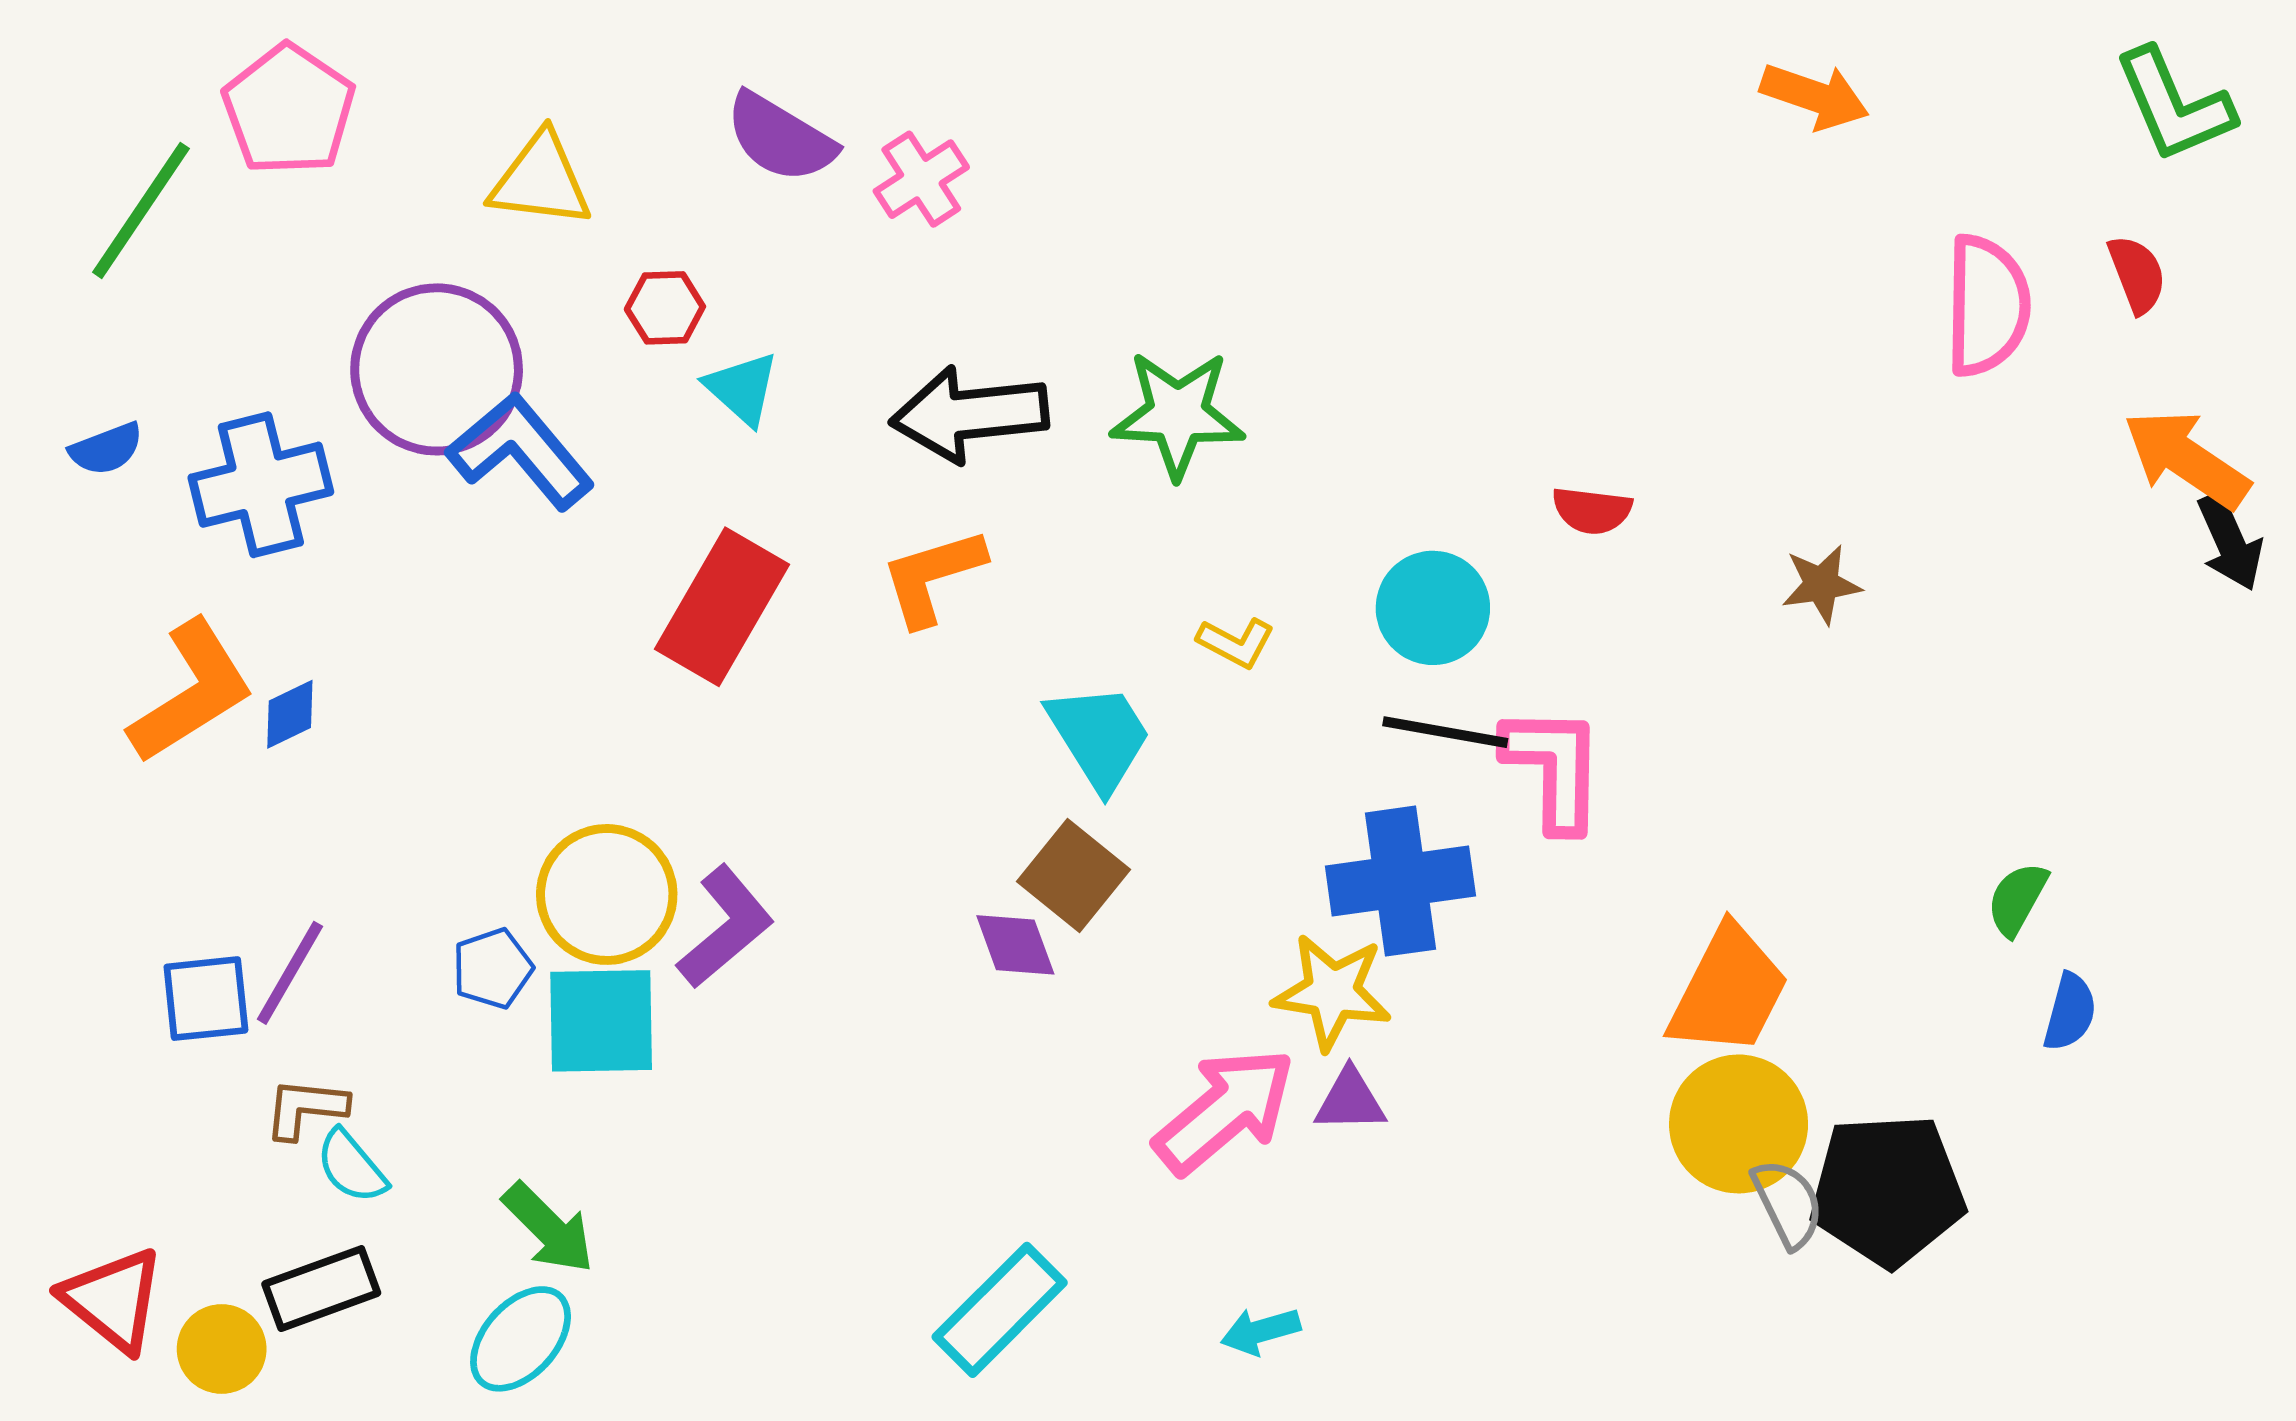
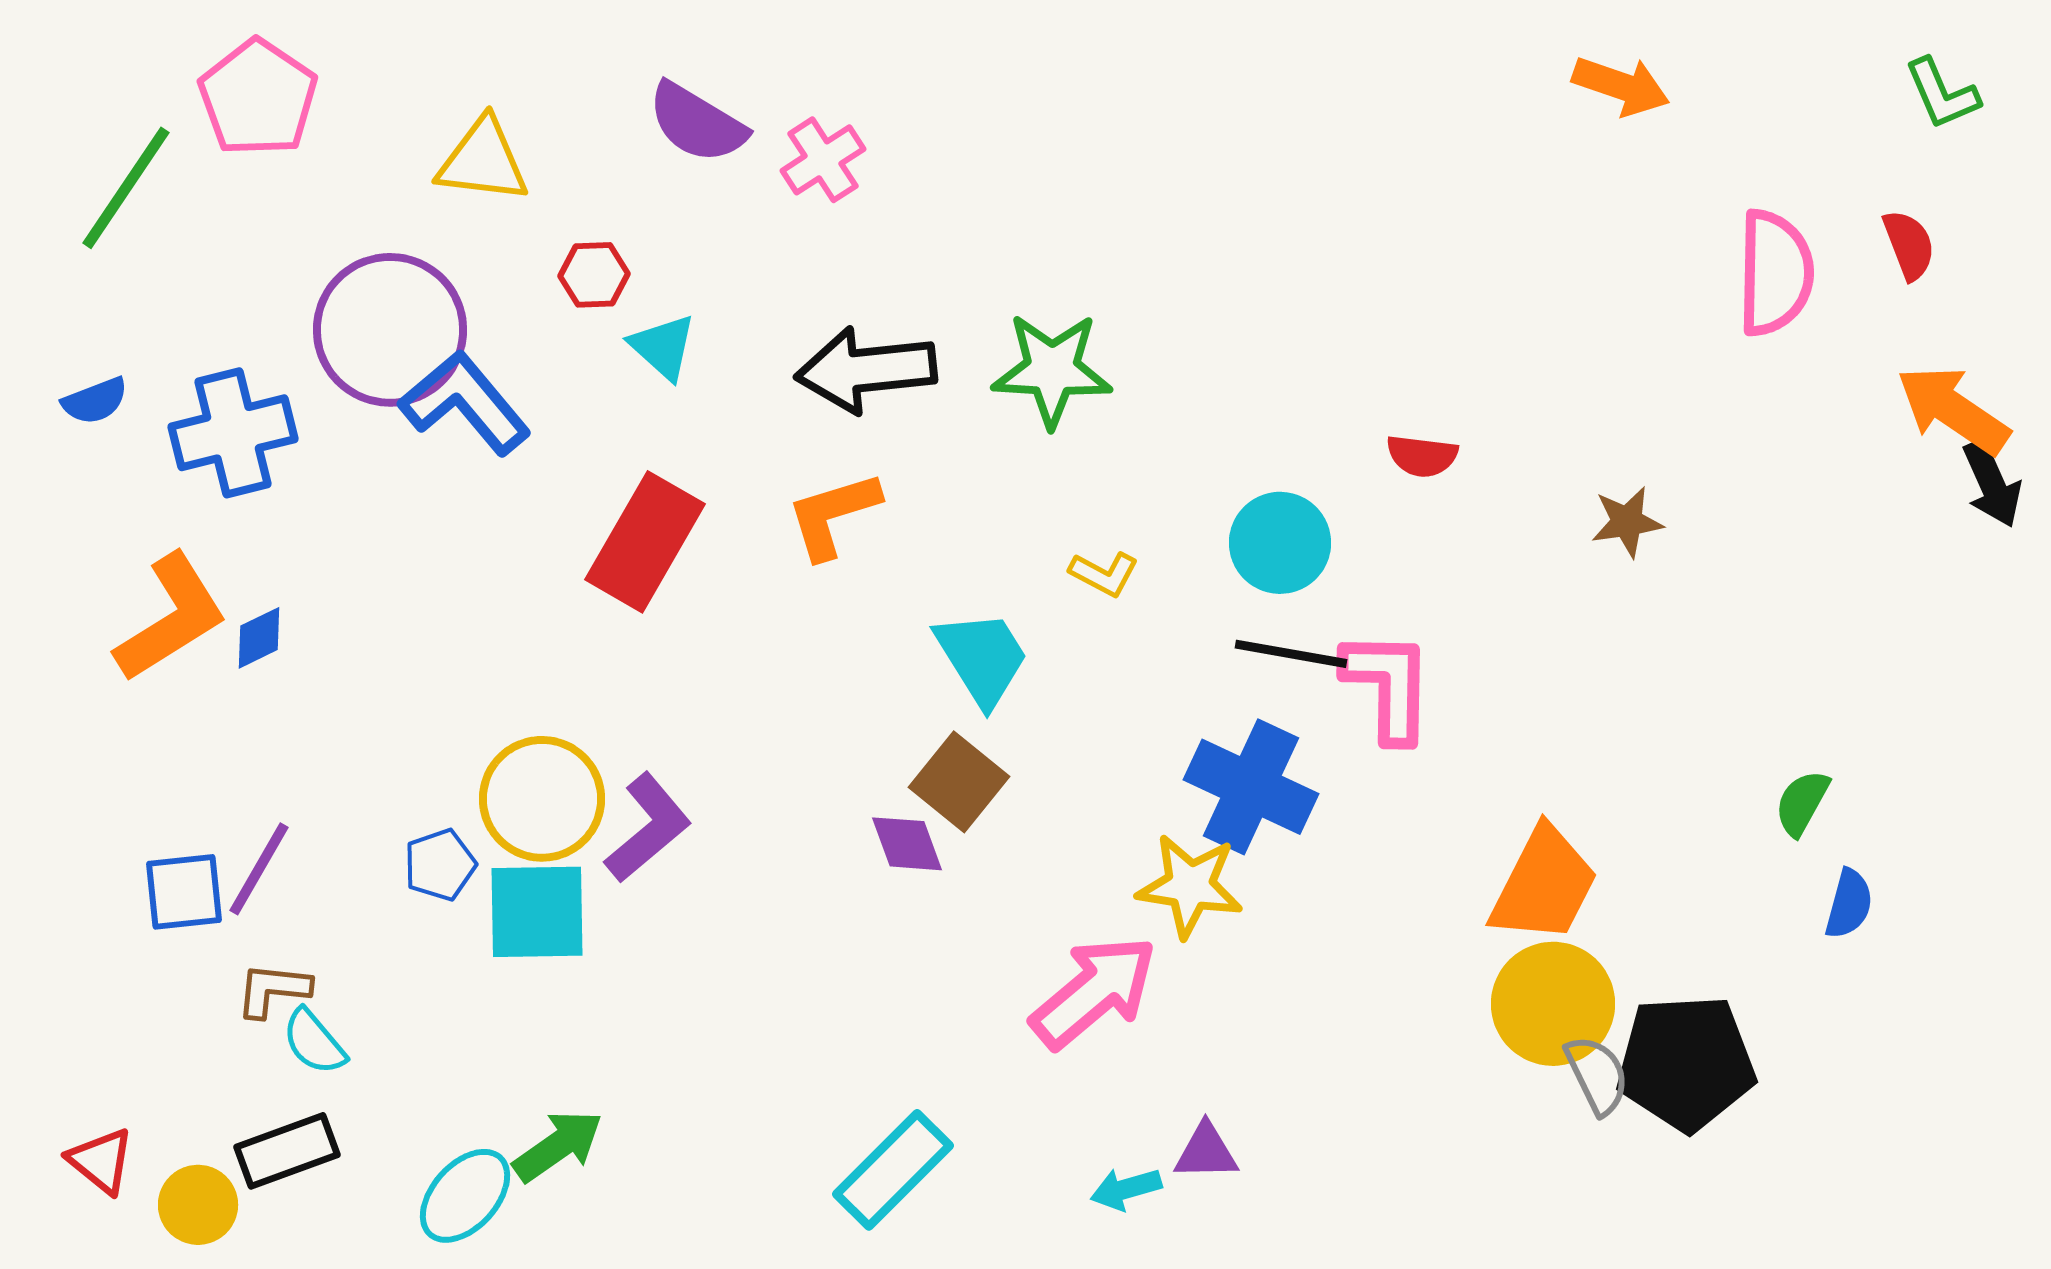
green L-shape: (2174, 105) -> (1942, 94), size x0.7
blue cross: (1400, 881) -> (1251, 787), turned 33
purple triangle: (1350, 1100) -> (1206, 1152), moved
green arrow: (549, 1228) -> (558, 1146), moved, turned -80
red triangle: (113, 1300) -> (101, 1161), size x0.7

